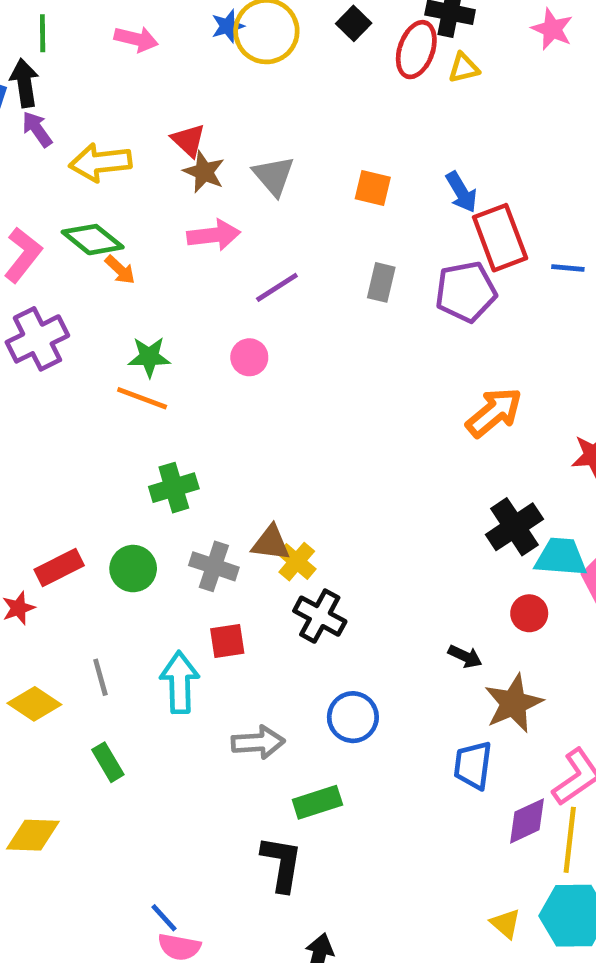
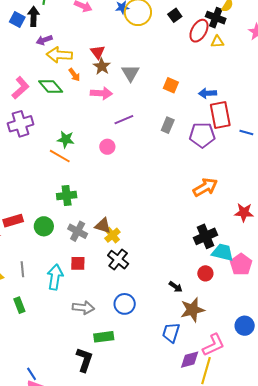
purple arrow: (37, 129) -> (44, 40), moved, turned -84
blue arrow: (461, 192) -> (207, 93), turned 108
orange arrow: (120, 270) -> (74, 75), moved

